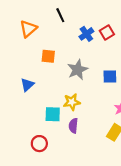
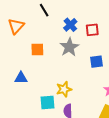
red square: (107, 32) -> (92, 30), moved, turned 32
gray star: (78, 70) -> (69, 47), moved
blue triangle: (27, 85) -> (21, 78), turned 48

